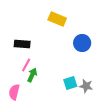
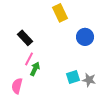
yellow rectangle: (57, 19) -> (60, 13), turned 42
black rectangle: (22, 44) -> (25, 38), turned 42

